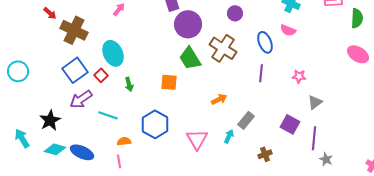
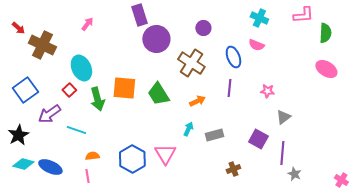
green trapezoid: (190, 58) -> (158, 94), moved
blue square: (75, 70) -> (25, 90), moved
orange square: (169, 82) -> (124, 88), moved, size x1.4
green arrow: (129, 84) -> (97, 99), size x1.6
orange arrow: (219, 99) -> (197, 101), moved
gray rectangle: (246, 120) -> (214, 135), turned 36
blue hexagon: (155, 124) -> (132, 159), moved
cyan arrow: (229, 136) -> (188, 129), moved

